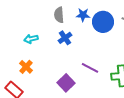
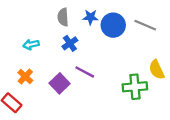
purple line: (90, 68) -> (85, 72), moved
purple square: (66, 83) -> (60, 83), moved

